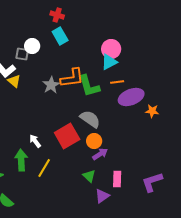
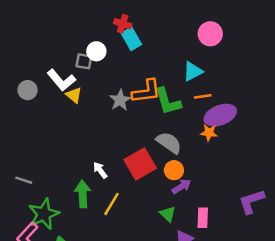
red cross: (57, 15) -> (123, 24), moved
pink circle: (111, 49) -> (210, 34), moved
orange star: (152, 111) -> (209, 133), moved
purple L-shape: (152, 182) -> (252, 201), moved

